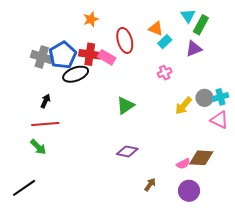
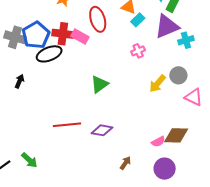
purple triangle: (194, 49) -> (167, 26), size x1.5
cyan cross: (220, 97) -> (186, 40), moved
red line: (45, 124) -> (67, 125), moved
green arrow: (38, 147) -> (29, 160), moved

